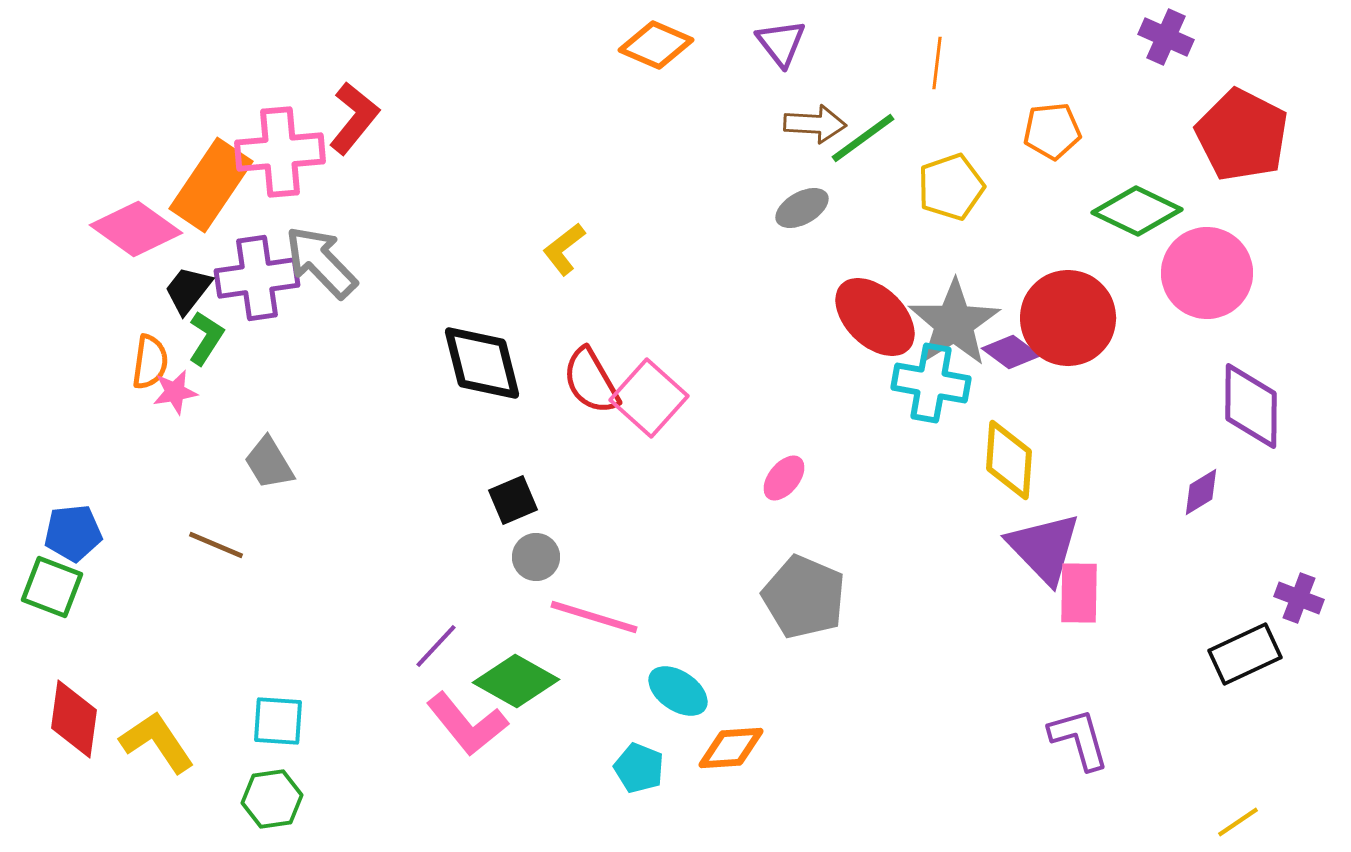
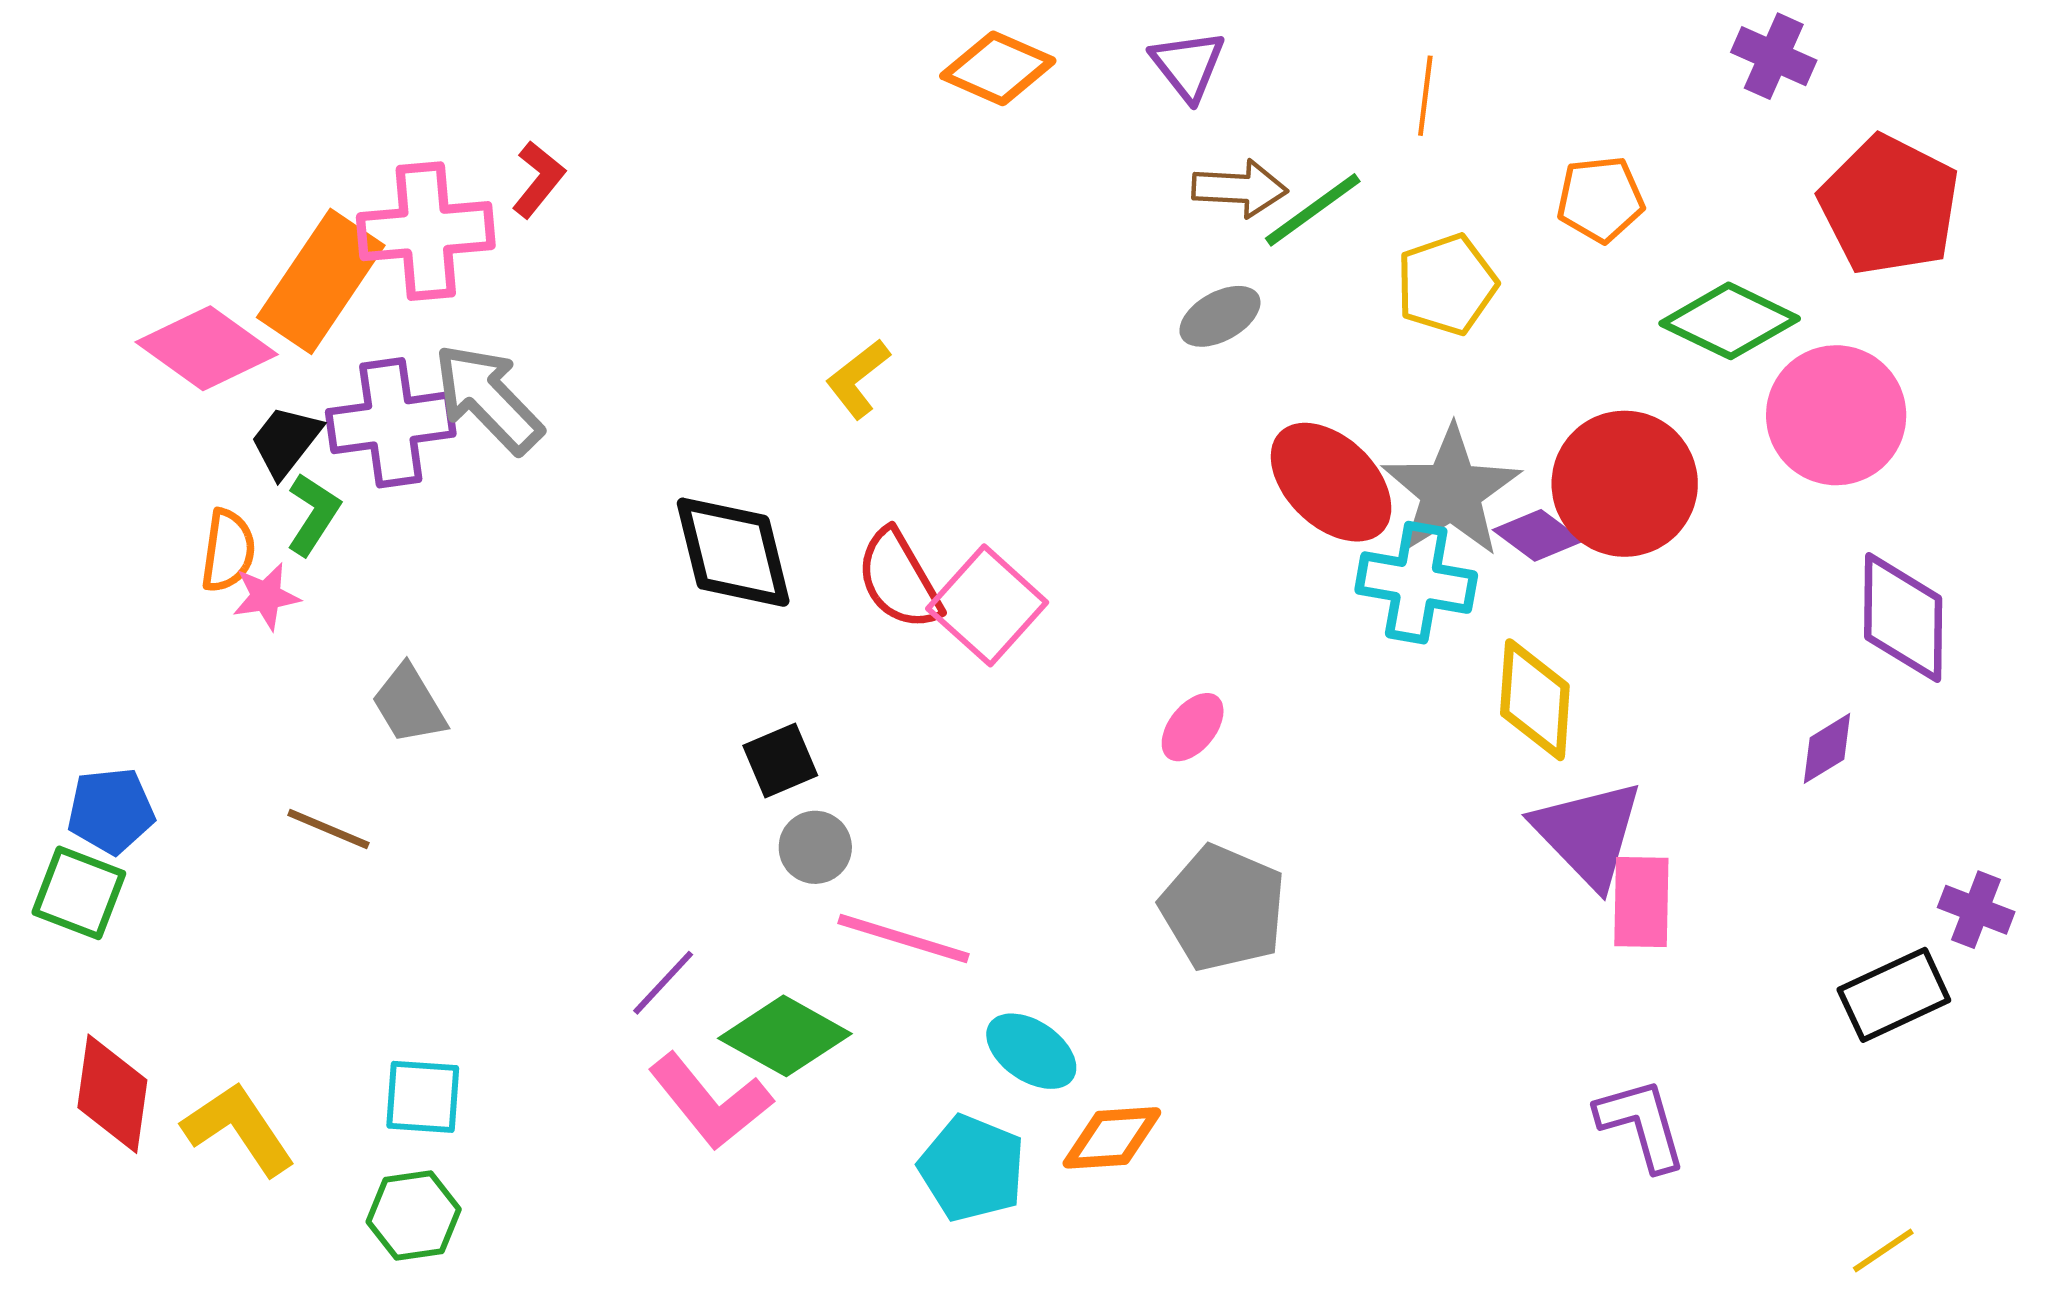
red L-shape: (354, 118) -> (538, 179), size x0.7
cyan pentagon: (639, 768) -> (972, 1168), size x1.4

